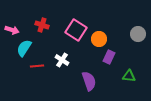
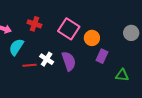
white cross: (62, 60) -> (47, 59), moved
purple semicircle: (89, 81) -> (69, 61), moved

